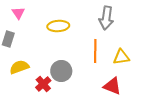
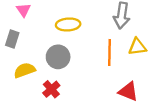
yellow triangle: (121, 57) -> (137, 47), moved
gray circle: (61, 71) -> (58, 57), moved

